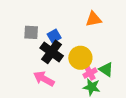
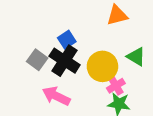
gray square: (31, 32) -> (37, 60), moved, turned 35
green triangle: (106, 69) -> (136, 57), moved

